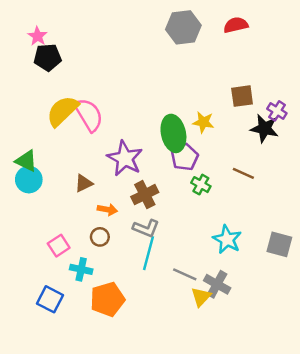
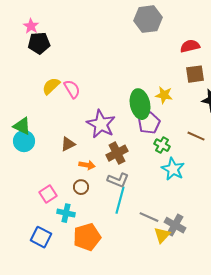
red semicircle: (236, 25) -> (190, 46), moved
yellow semicircle: (62, 111) -> (51, 86), size x0.7
pink semicircle: (89, 115) -> (72, 89), size x0.7
cyan star: (227, 239) -> (173, 169), moved

